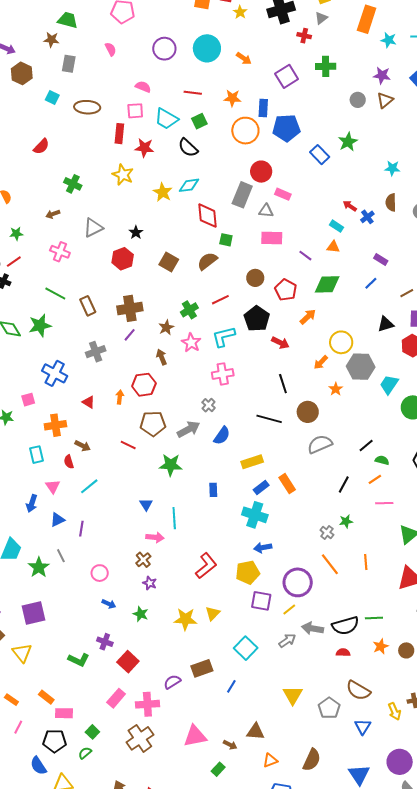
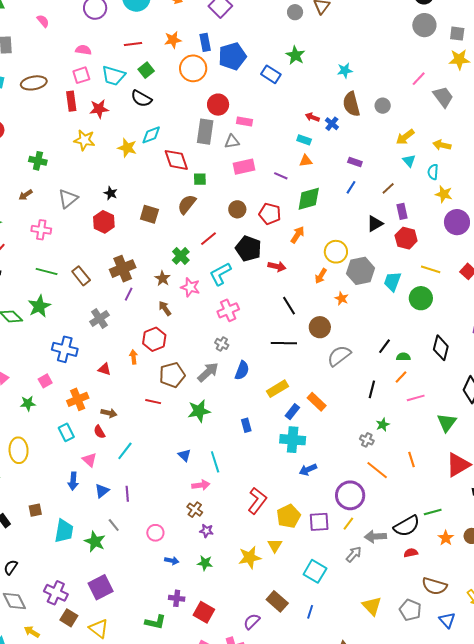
brown semicircle: (391, 202) -> (351, 104), size x1.4
yellow pentagon: (248, 572) -> (289, 516), moved
brown rectangle: (202, 668) -> (277, 601), turned 75

